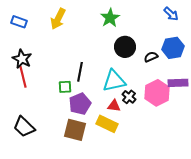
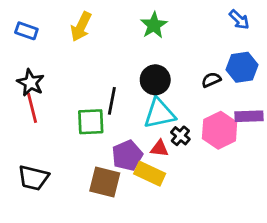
black circle: (125, 47) -> (155, 80), moved
green square: (65, 87) -> (91, 122), size x1.5
purple pentagon: (80, 104) -> (127, 155), moved
black trapezoid: (24, 127) -> (33, 178), turned -30

